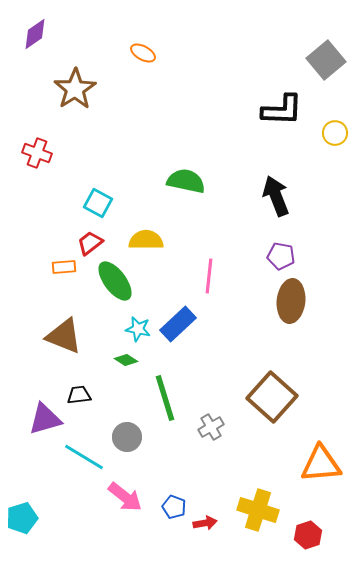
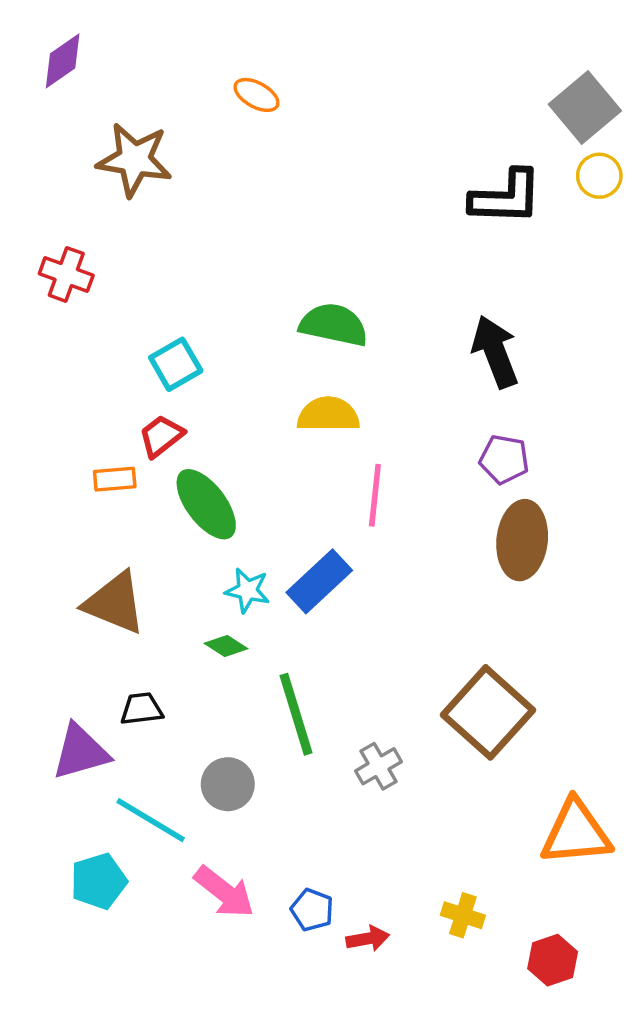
brown star: (75, 89) -> (134, 160), turned -30
yellow circle: (335, 133) -> (599, 176), moved
cyan square: (98, 203) -> (176, 364), turned 32
yellow semicircle: (146, 240) -> (328, 414), moved
yellow cross: (258, 510) -> (463, 915), size x0.6
cyan pentagon: (22, 518) -> (99, 881), moved

